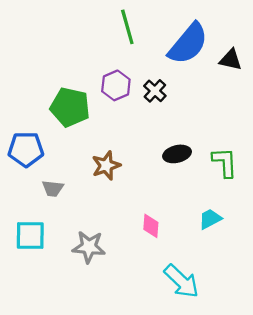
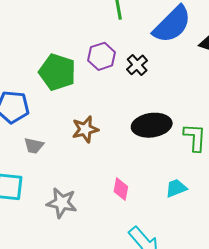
black ellipse: (177, 154) -> (152, 125), size x1.5

